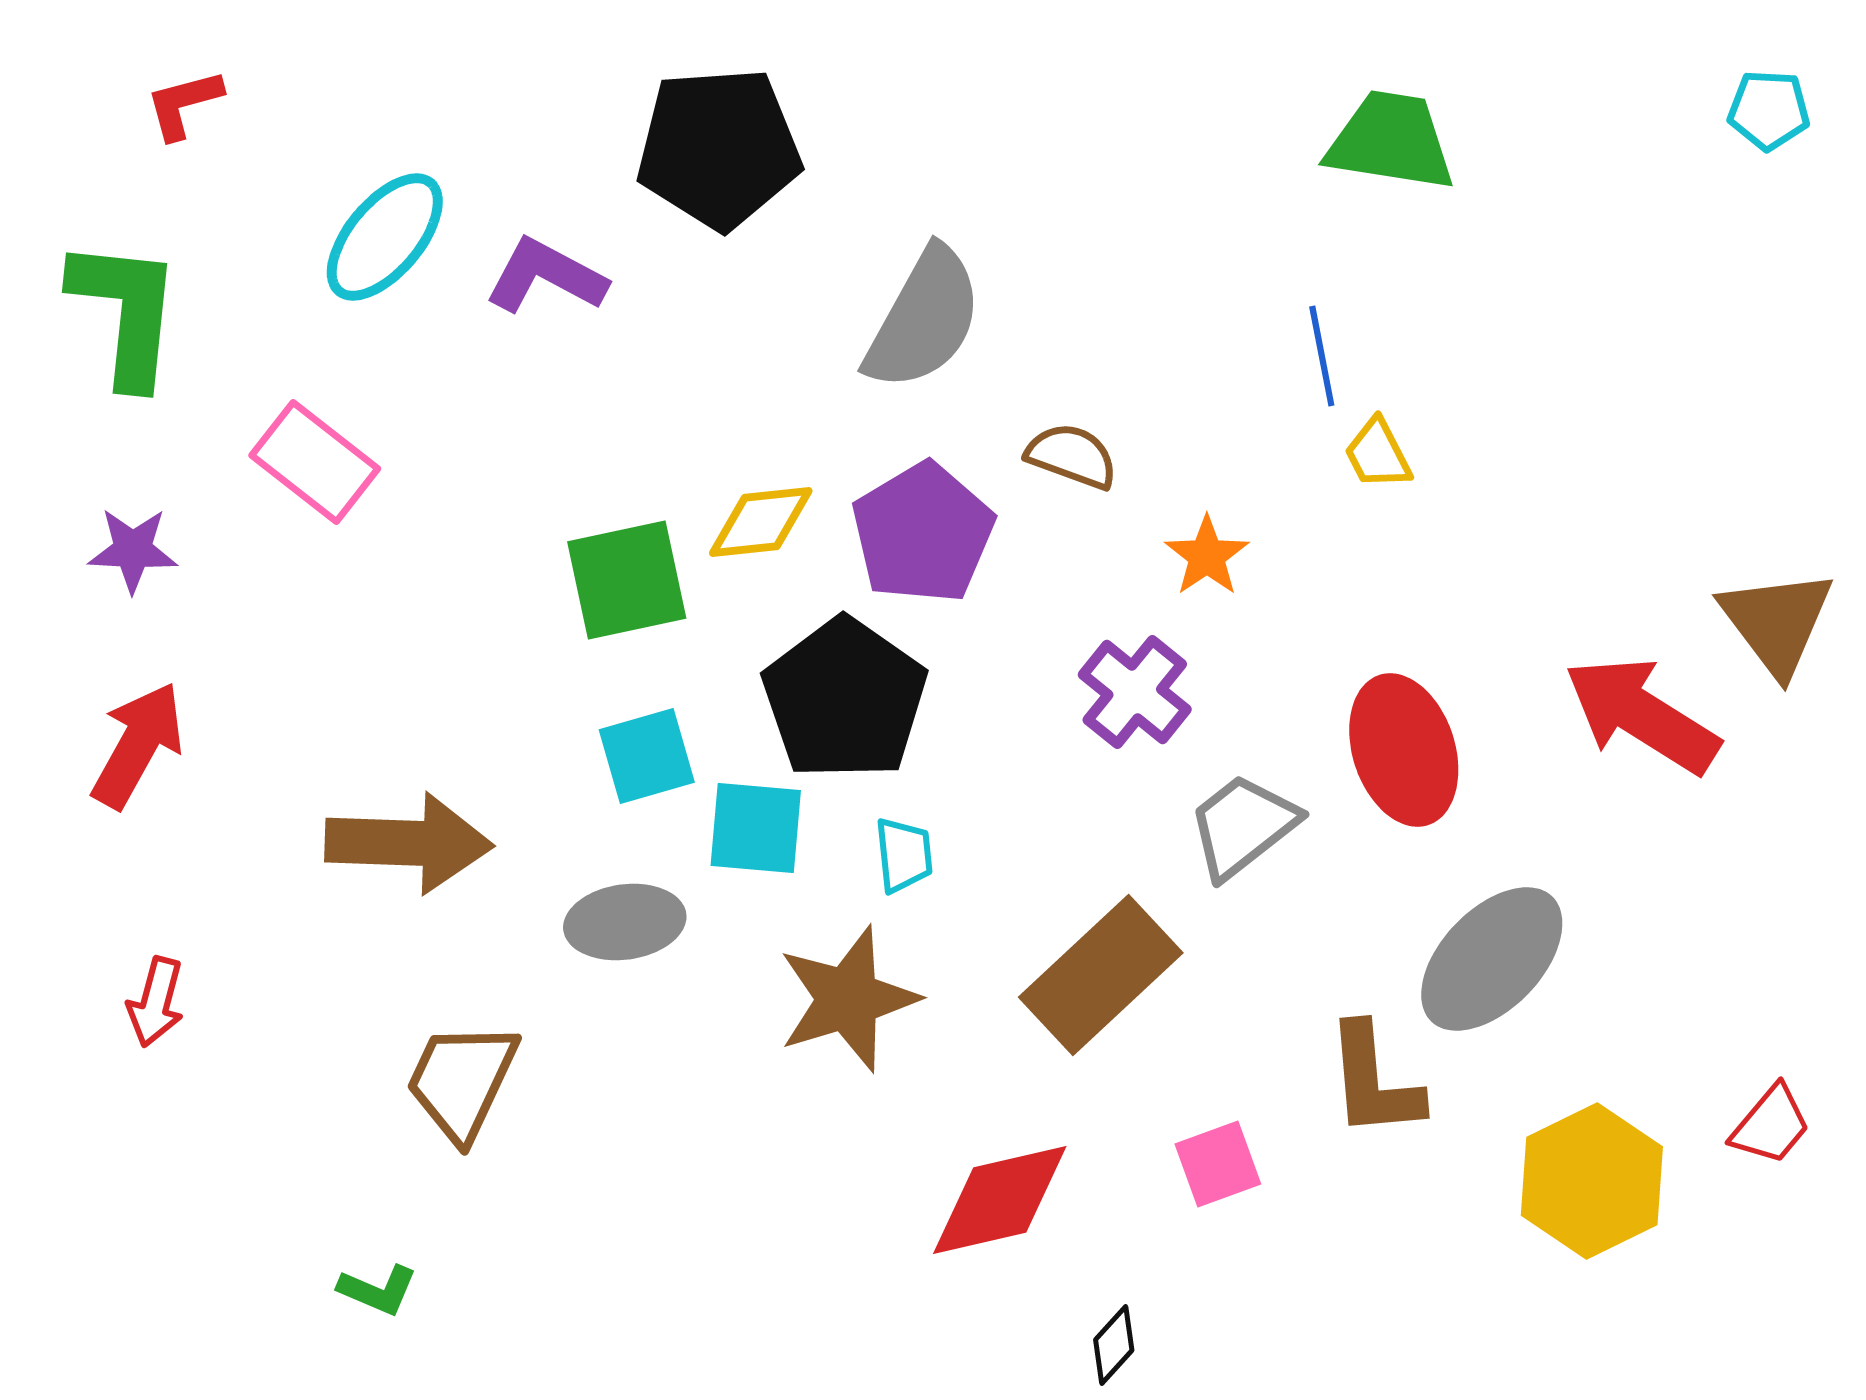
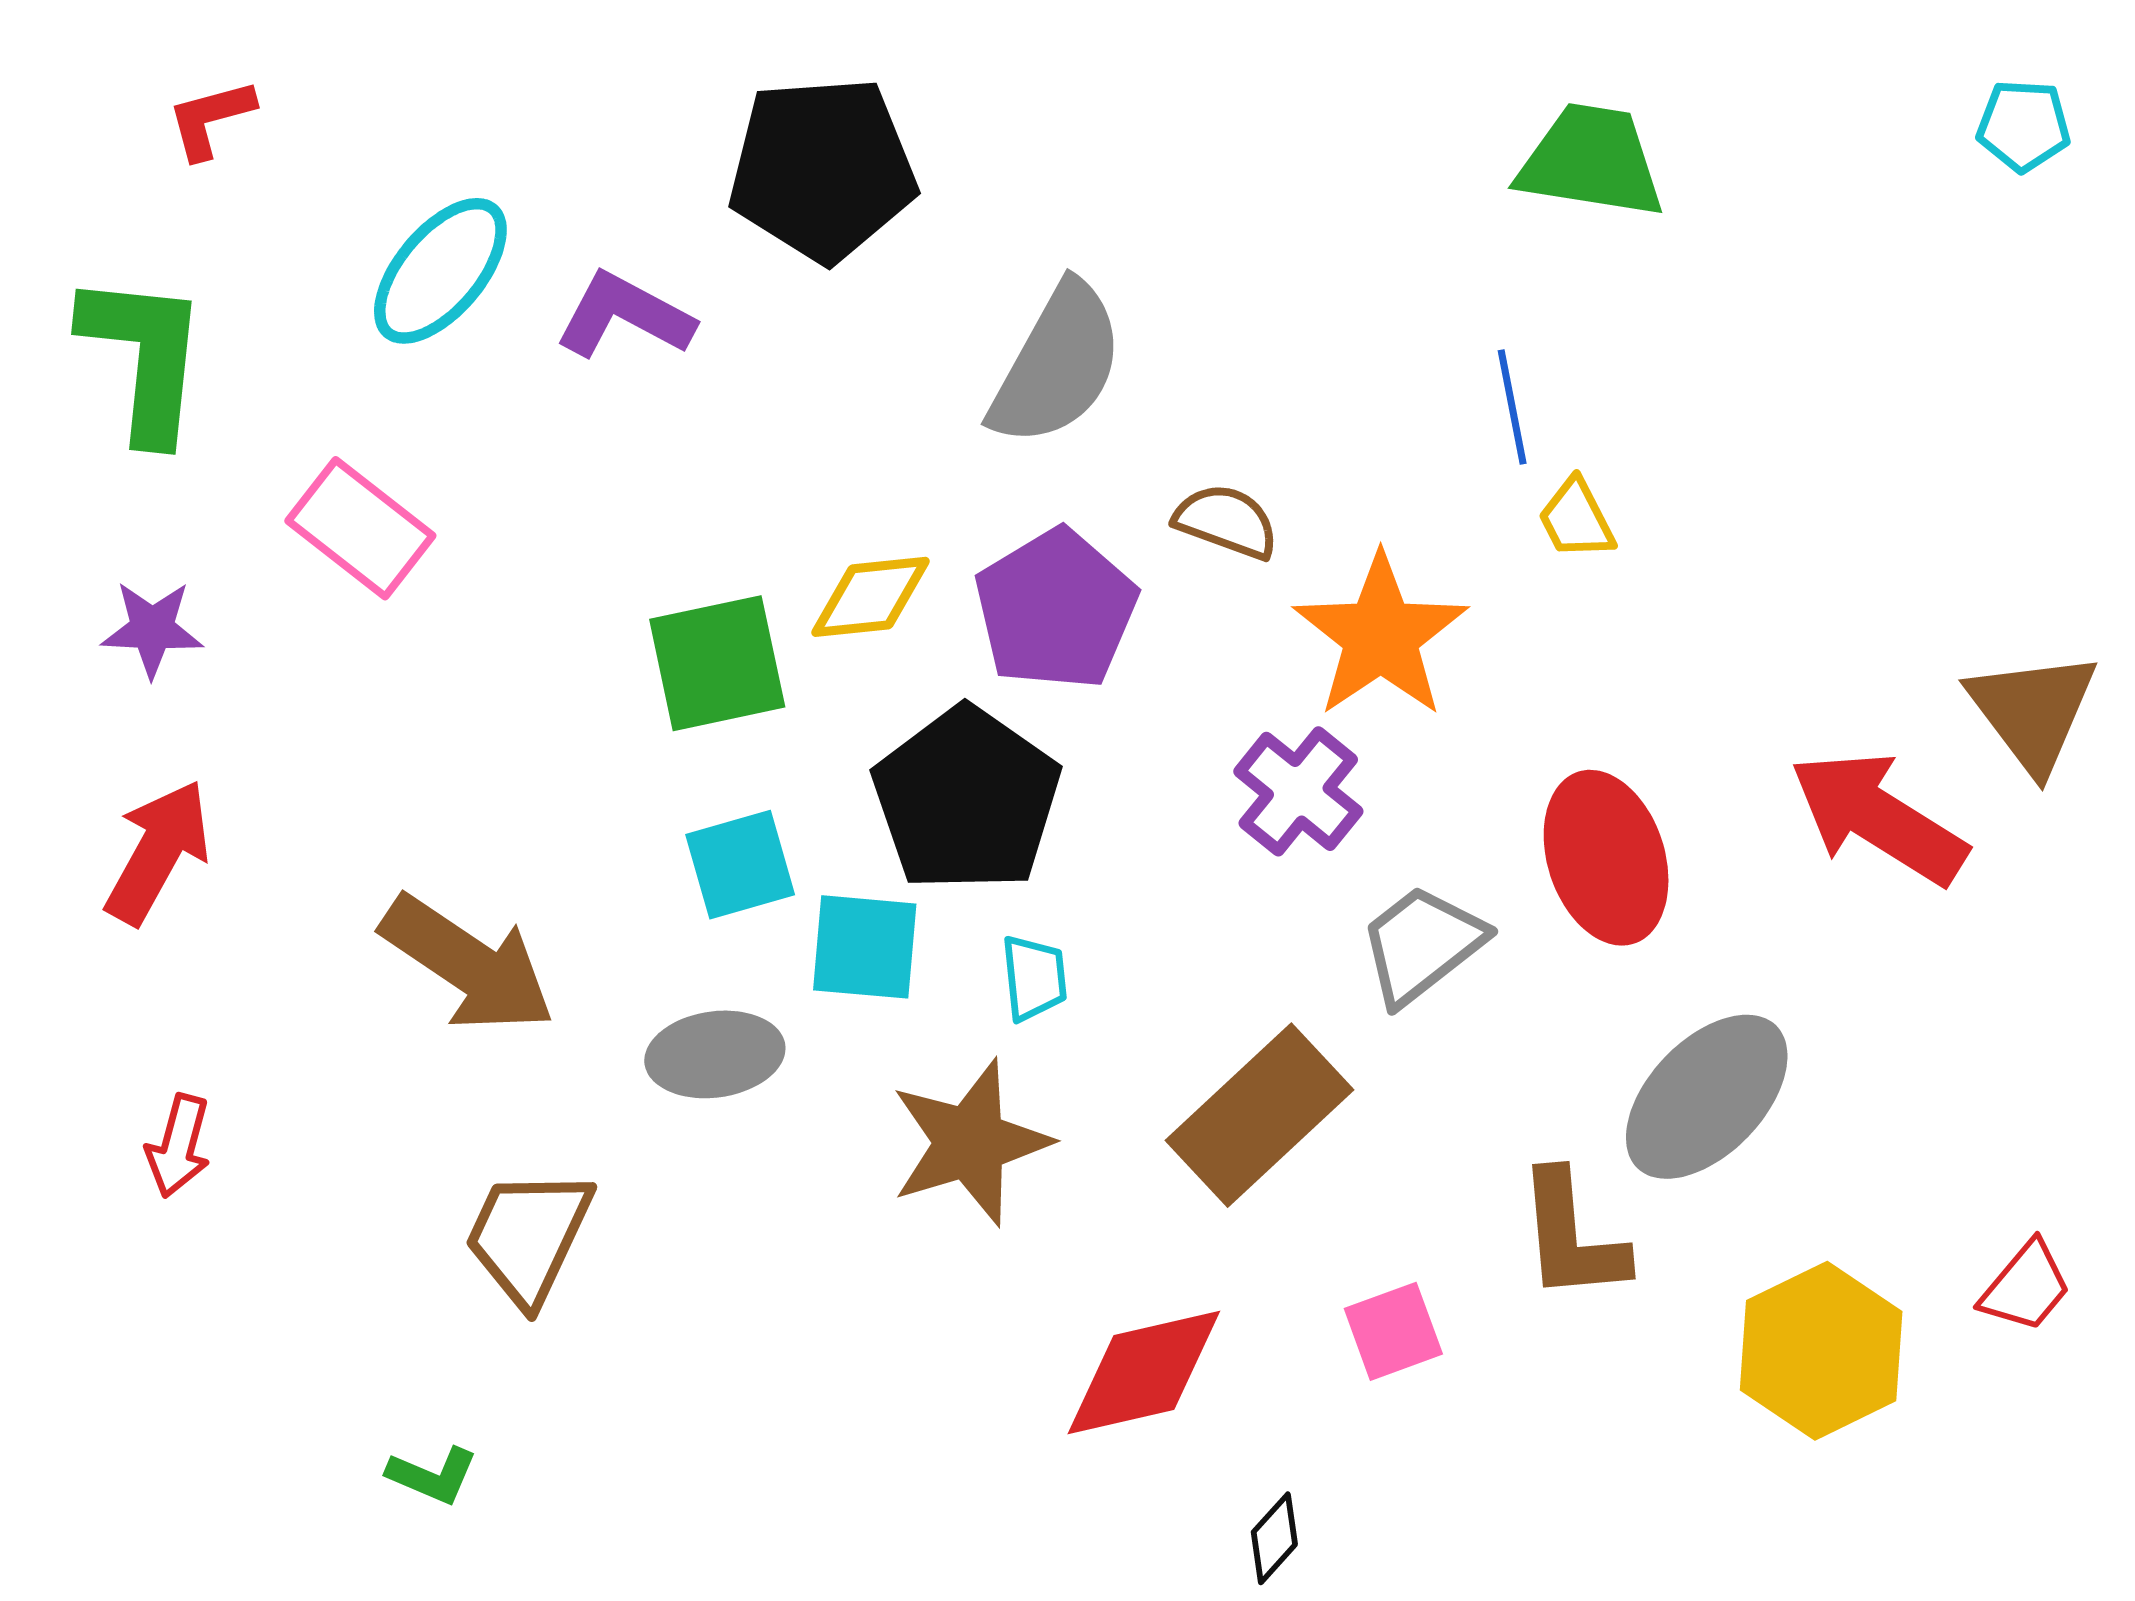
orange star: (1207, 556) -> (1381, 636), size x1.8
brown arrow: (409, 843) -> (468, 964), turned 32

